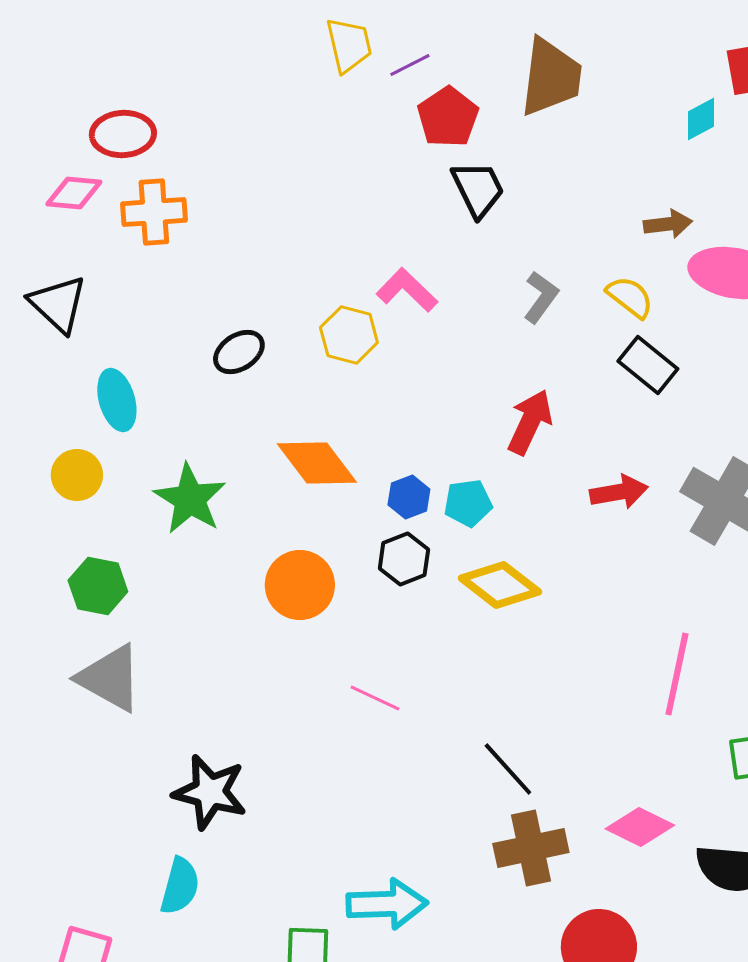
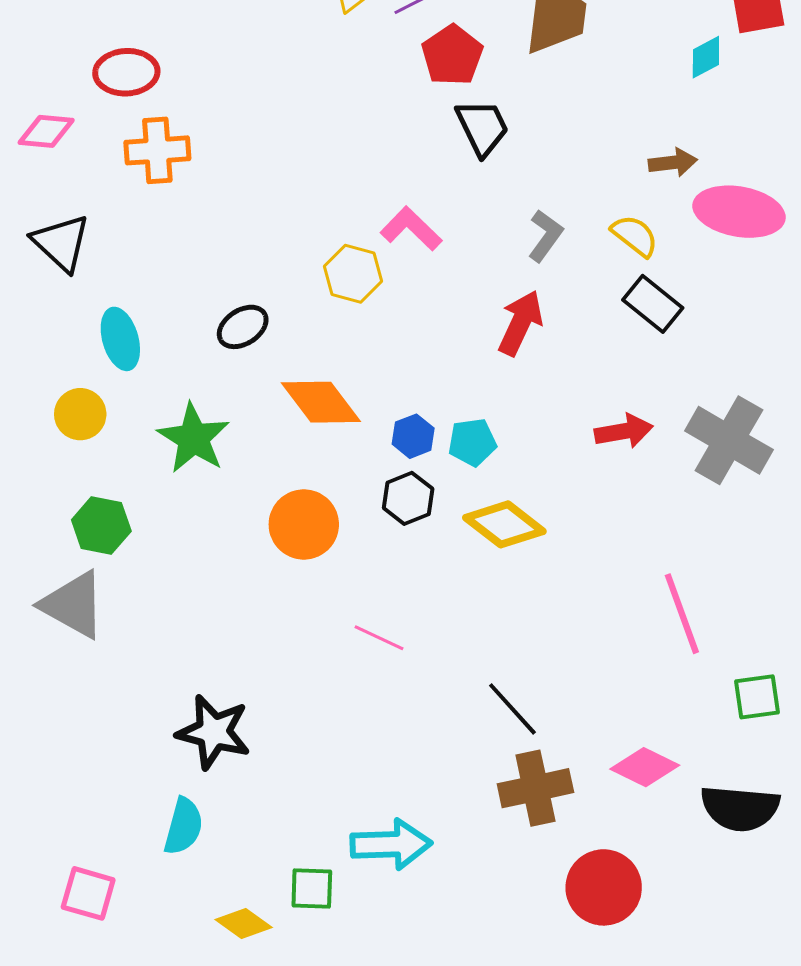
pink diamond: (74, 193) -> (46, 131), moved
black ellipse: (239, 352) -> (243, 327), moved
red arrow: (530, 422) -> (520, 323), moved
pink line: (677, 674) -> (682, 614), turned -32
gray triangle: (110, 678) -> (73, 605), moved

